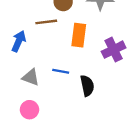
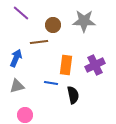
orange rectangle: (79, 35) -> (66, 65), moved
gray triangle: (31, 77) -> (17, 86), moved, turned -35

